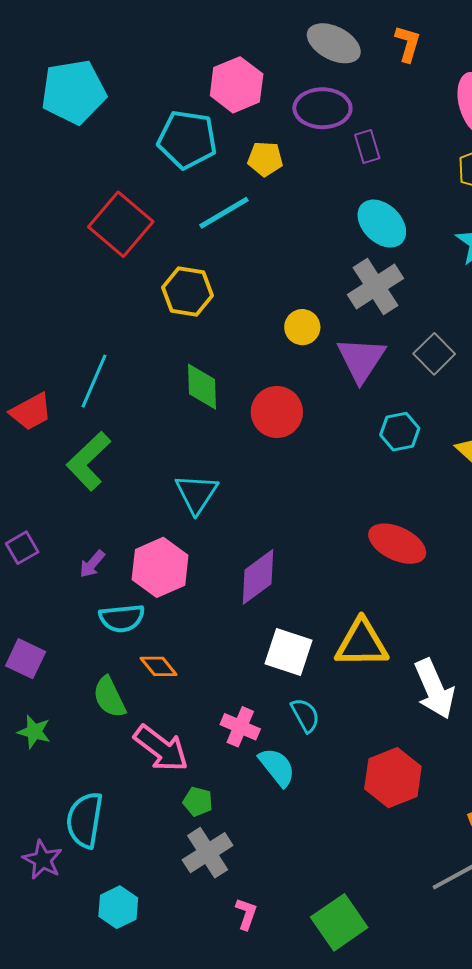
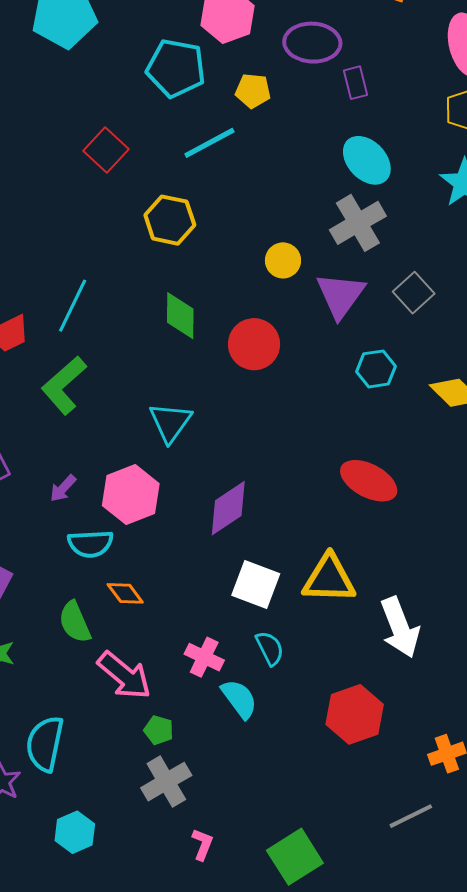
red square: (121, 224) -> (106, 150), size x0.7

